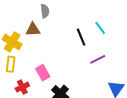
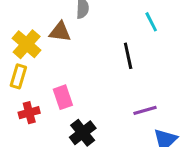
cyan line: (100, 28) -> (151, 22), moved
purple line: (98, 59) -> (145, 110), moved

